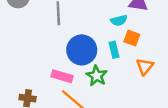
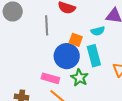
orange square: (132, 38) -> (76, 40), moved
cyan rectangle: (114, 50) -> (94, 56), size x1.5

